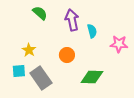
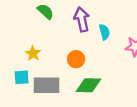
green diamond: (92, 77) -> (89, 85), moved
gray rectangle: (41, 78) -> (47, 85), turned -55

